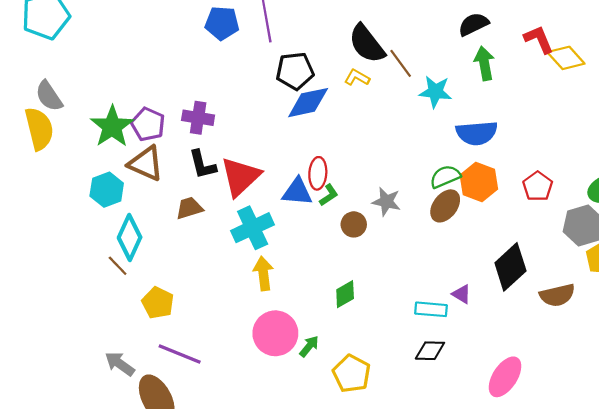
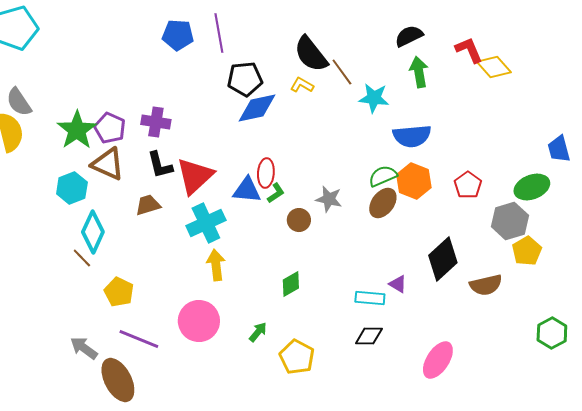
pink circle: (275, 333) -> (199, 321), moved

